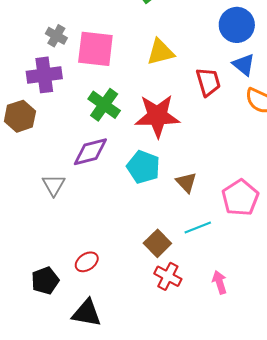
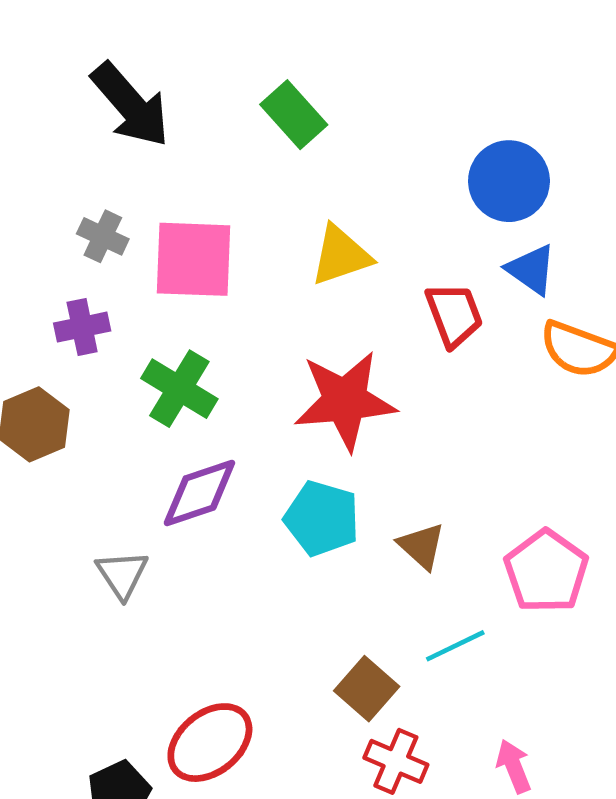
purple cross: (44, 75) -> (82, 327), size x0.7
green cross: (104, 105) -> (179, 389), moved
red ellipse: (87, 262) -> (210, 743), size x1.6

